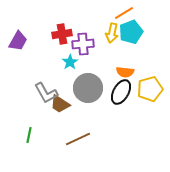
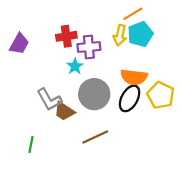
orange semicircle: (125, 72) -> (134, 77), size x1.4
yellow pentagon: (150, 89) -> (161, 95), turned -30
brown line: (78, 139) -> (95, 137), moved

